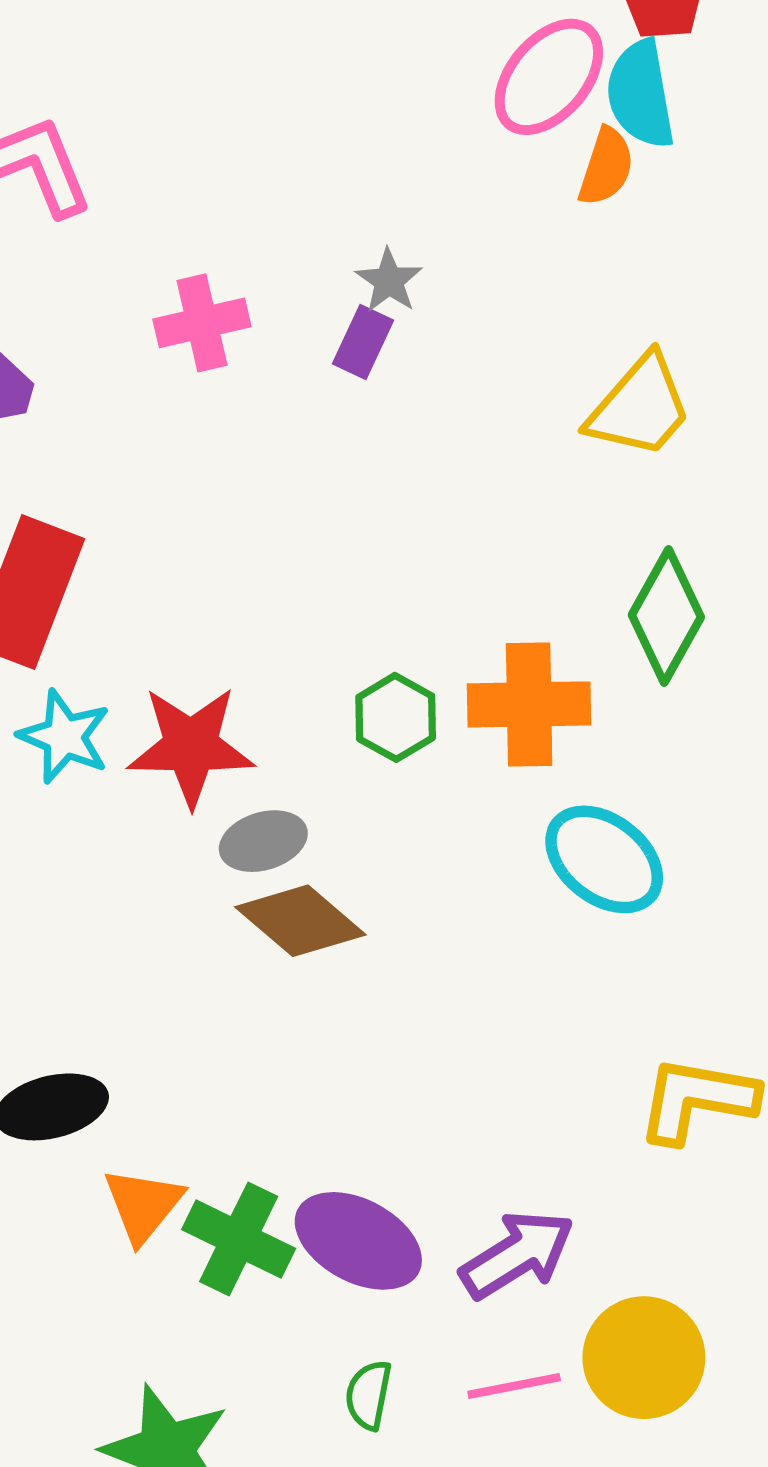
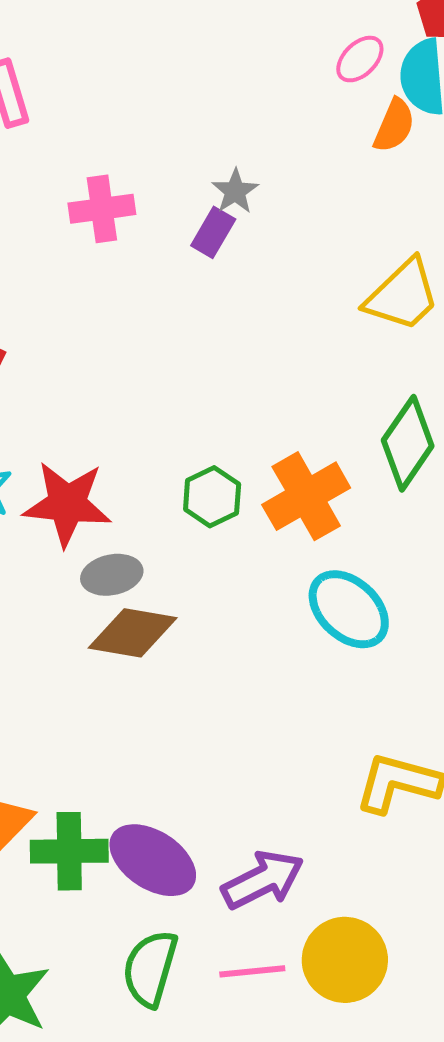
pink ellipse: (549, 77) -> (360, 59), size x0.6
orange cross: (529, 704) -> (306, 496), turned -34
brown diamond: (300, 921) -> (133, 633), turned -36
green cross: (239, 1239) -> (69, 851), turned -32
green semicircle: (368, 1395) -> (150, 968), size x1.6

